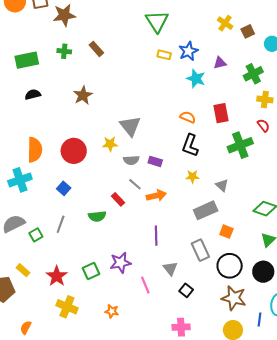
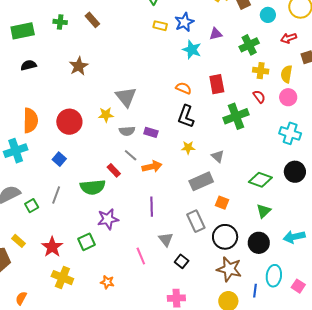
green semicircle: (97, 216) -> (93, 187), size x1.4
purple star: (121, 263) -> (108, 219), moved

